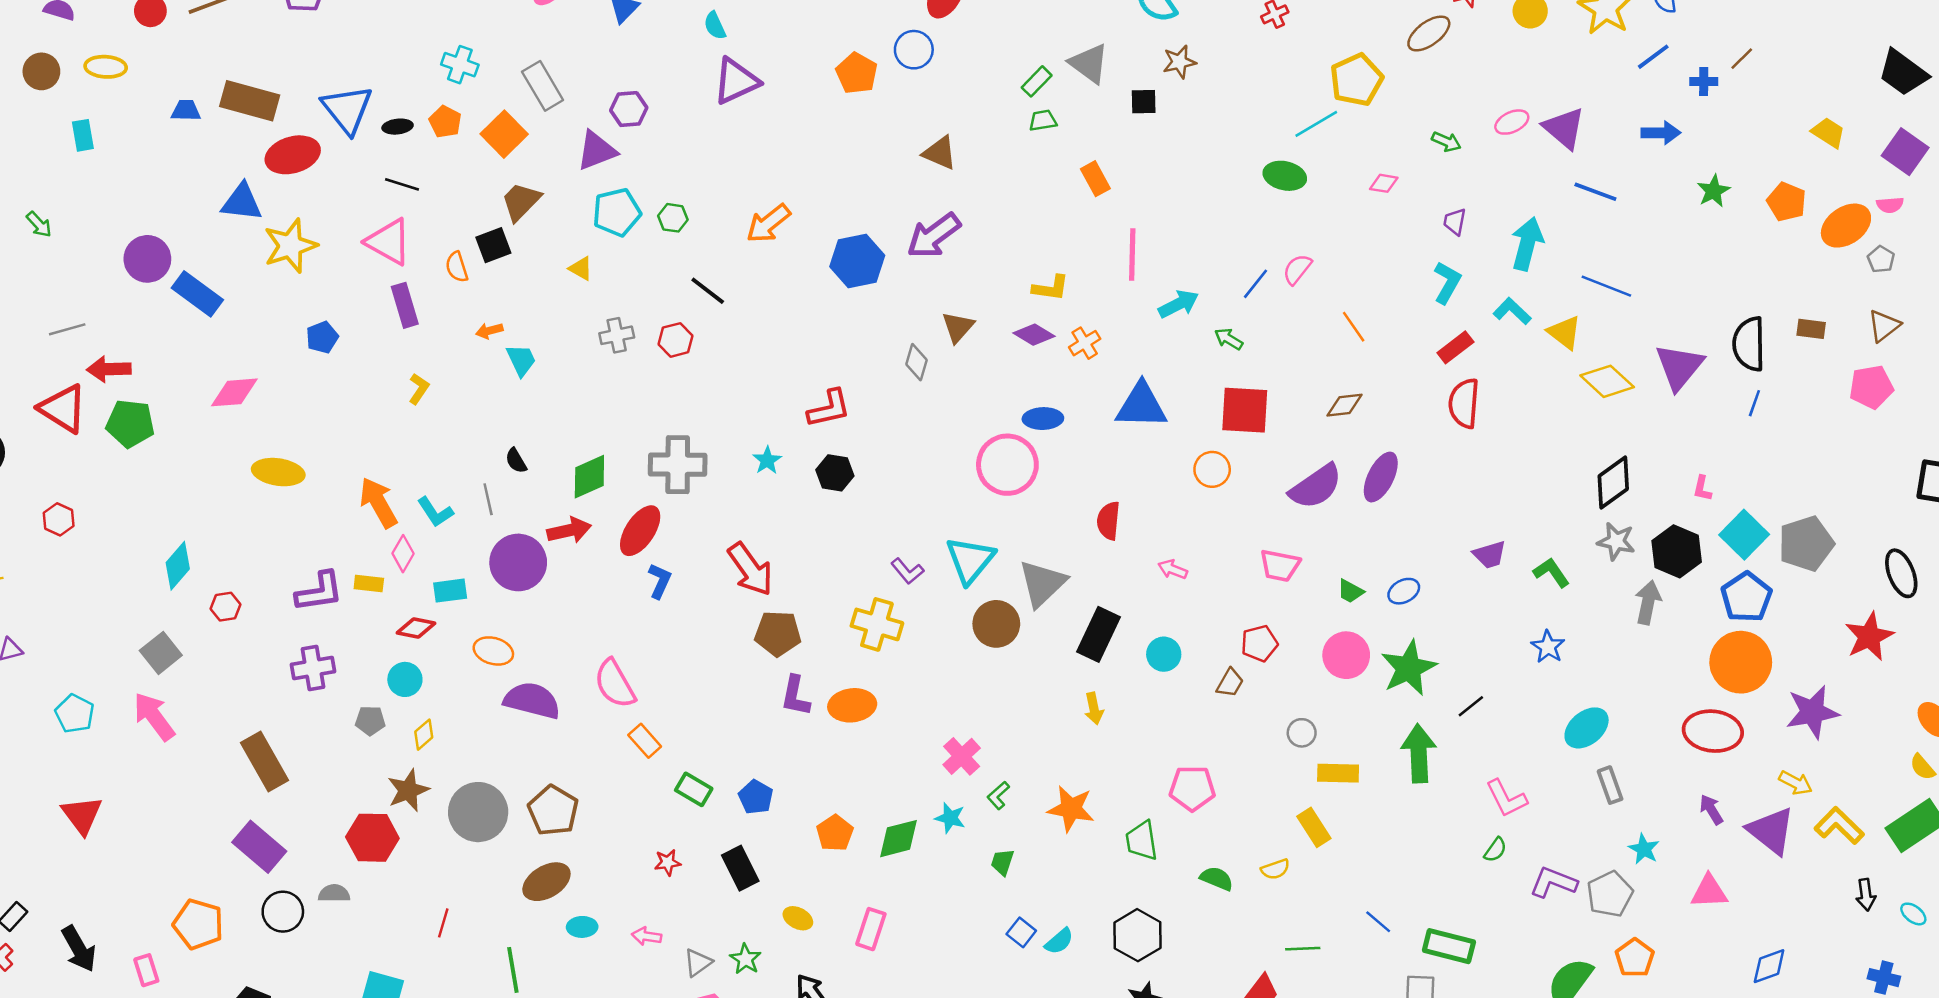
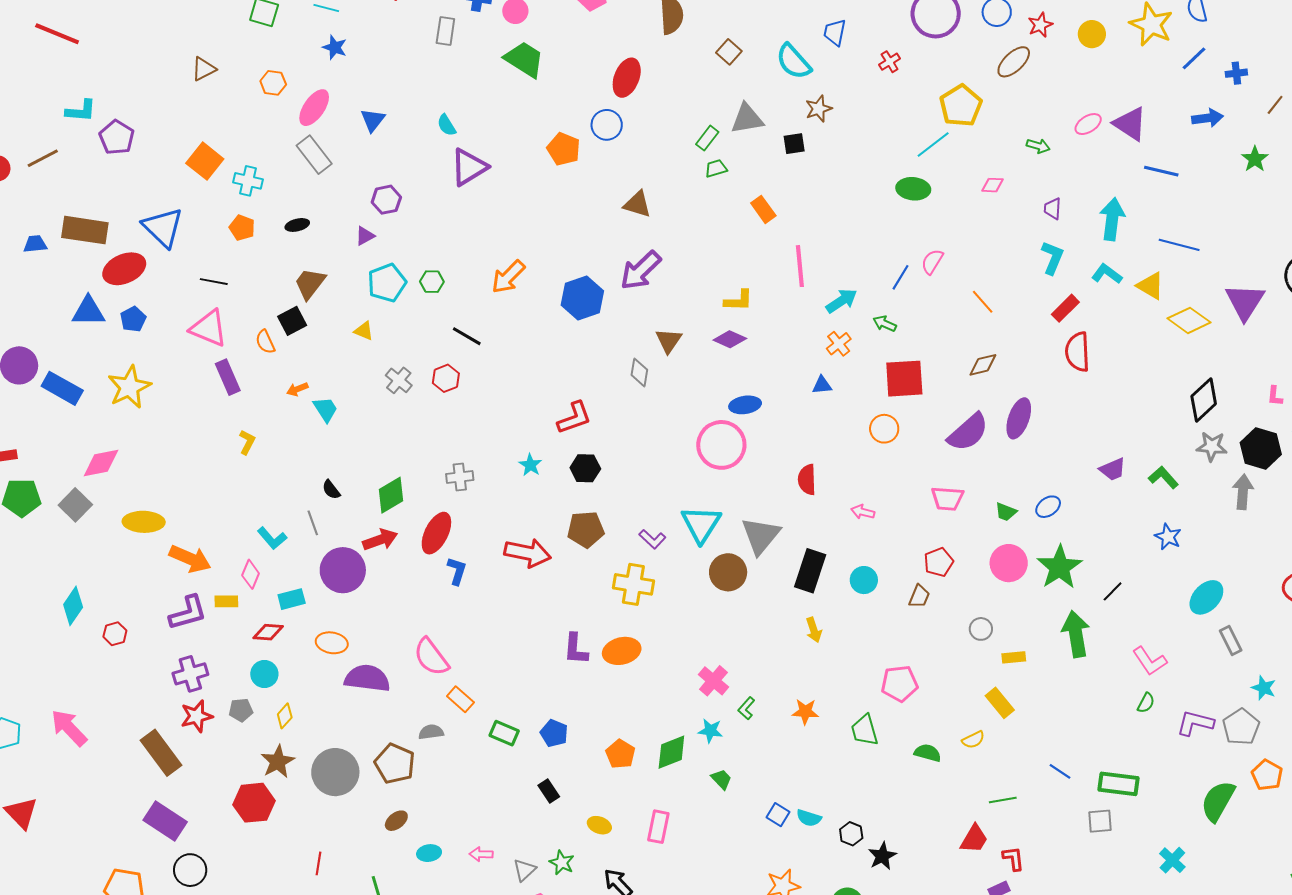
brown line: (1742, 59) -> (1275, 105), moved
gray triangle: (1089, 63) -> (747, 119), turned -39
gray rectangle: (543, 86) -> (314, 155), moved
black ellipse: (398, 127) -> (297, 225), moved
orange square: (504, 134) -> (205, 161), moved
purple triangle: (596, 151) -> (365, 236), size x0.6
yellow star: (290, 246) -> (129, 387), moved
gray cross: (617, 335) -> (399, 380), turned -32
blue pentagon: (322, 337) -> (133, 319), moved
orange cross: (1085, 343) -> (839, 344), moved
blue triangle: (1141, 406) -> (822, 385), size x0.5
gray cross: (678, 465) -> (460, 477), size x0.6
orange arrow: (378, 503) -> (190, 559), moved, turned 150
red arrow: (750, 569) -> (528, 553), turned -36
brown pentagon: (778, 633) -> (586, 529), moved
gray square: (161, 653) -> (75, 505), moved
yellow rectangle: (1338, 773) -> (1014, 657), size x0.7
orange star: (1071, 809) -> (805, 712), size x0.7
red star: (668, 862) -> (197, 716), moved, size x1.5
green trapezoid: (1002, 862) -> (721, 779), moved, turned 125
black rectangle: (740, 868) -> (549, 791), size x0.7
brown ellipse: (546, 882) -> (396, 821), size x0.6
gray semicircle: (334, 893) -> (431, 732), moved
black hexagon: (1138, 935) -> (851, 834), moved, size x0.6
cyan semicircle: (1059, 941) -> (809, 818), turned 65

